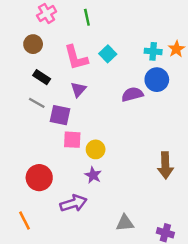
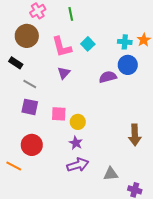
brown circle: (33, 44) -> (27, 36), size x1.5
black rectangle: (42, 77) -> (16, 63), moved
purple square: (60, 115) -> (30, 107), moved
purple arrow: (73, 203) -> (78, 165), moved
orange line: (24, 220) -> (14, 166), moved, turned -35
gray triangle: (125, 223) -> (111, 174), moved

